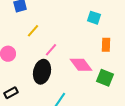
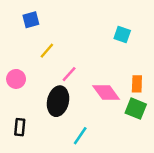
orange rectangle: (106, 45) -> (137, 84), moved
black rectangle: (11, 93) -> (20, 127), turned -56

